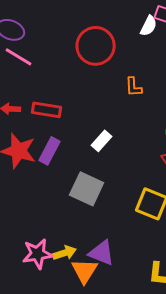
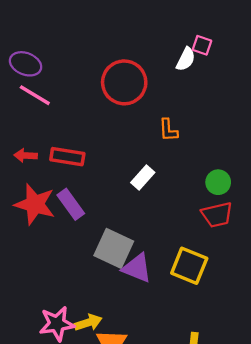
white rectangle: (102, 141) -> (143, 178), moved
purple rectangle: (50, 151) -> (71, 204), turned -64
purple triangle: (102, 253) -> (137, 268), moved

